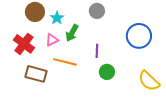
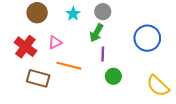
cyan star: (57, 18) -> (73, 14), moved
green arrow: (72, 33) -> (96, 33), moved

